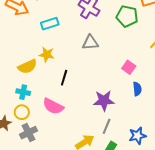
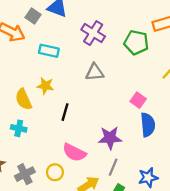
cyan rectangle: (50, 24) -> (49, 51), turned 30
yellow semicircle: (27, 66) -> (24, 99), turned 90
blue semicircle: (137, 89) -> (148, 125), size x1.5
pink semicircle: (53, 106) -> (74, 153), moved
yellow circle: (22, 112) -> (55, 172), moved

